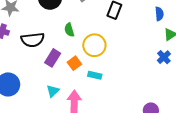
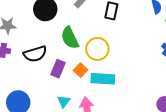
green semicircle: (69, 30) -> (70, 38), size x1.6
cyan rectangle: (95, 75) -> (103, 79), size x1.6

